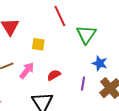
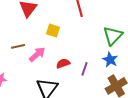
green triangle: (86, 35) -> (113, 36), moved
purple line: (83, 84) -> (84, 69), moved

